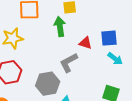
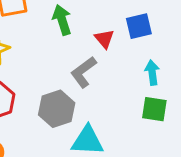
red triangle: (85, 43) -> (104, 39), turned 40
cyan arrow: (115, 59) -> (152, 73), moved, turned -126

